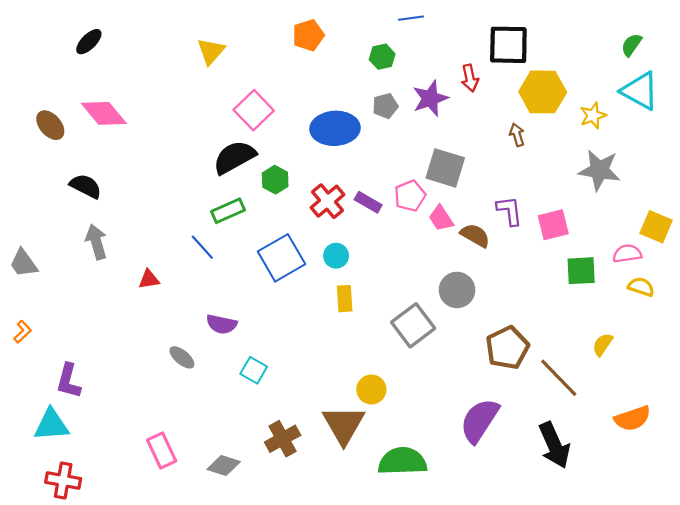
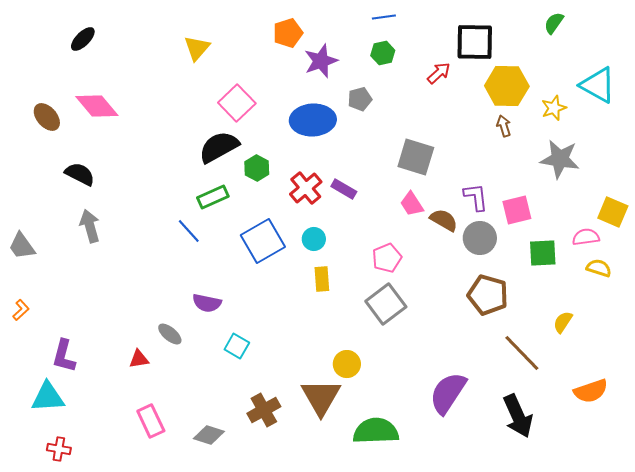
green semicircle: (631, 45) -> (554, 23), moved
green hexagon: (382, 57) -> (383, 53), moved
red arrow: (470, 78) -> (439, 73), turned -120
purple star: (430, 98) -> (321, 61), moved
brown arrow: (517, 135) -> (504, 126), moved
pink pentagon: (410, 196) -> (387, 258), moved
red triangle: (149, 279) -> (139, 359), moved
gray circle: (457, 290) -> (480, 238), moved
brown pentagon: (507, 348) -> (488, 295), moved, turned -30
red cross: (63, 480) -> (59, 449), size x0.7

